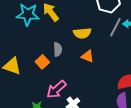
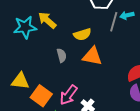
orange triangle: (87, 56) -> (92, 56), size x1.5
orange square: (42, 62) -> (41, 96), moved, size x1.5

